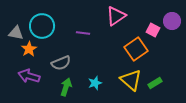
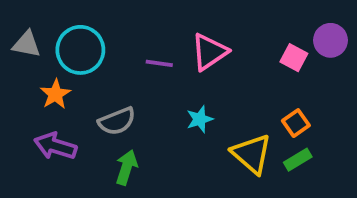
pink triangle: (116, 16) -> (209, 52), moved
gray triangle: (16, 33) -> (27, 44), moved
orange square: (136, 49) -> (296, 123), moved, size x0.6
cyan star: (95, 83) -> (200, 119), moved

